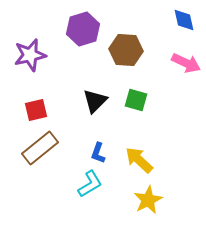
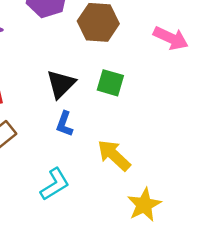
blue L-shape: (98, 153) -> (64, 124), moved
yellow star: (148, 200) -> (144, 205), moved

